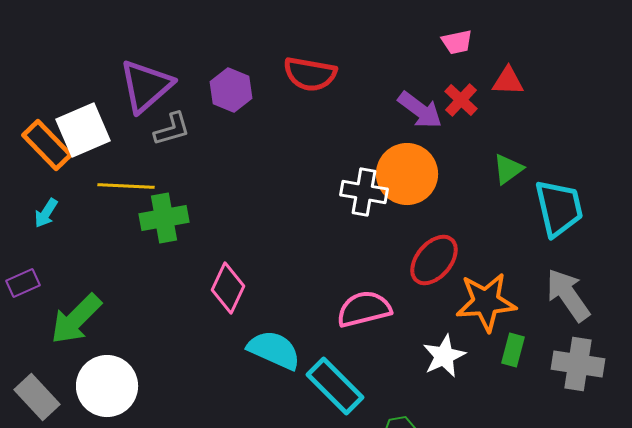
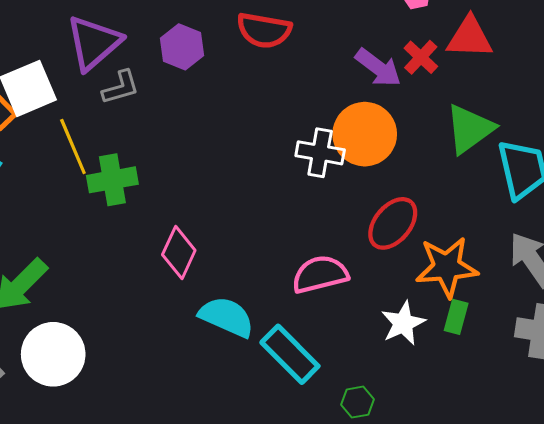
red triangle: (508, 81) -> (470, 38), size x1.4
green triangle: (508, 169) -> (470, 129), size x1.6
yellow line: (126, 186) -> (73, 147), turned 64
green rectangle: (513, 350) -> (456, 317), moved

